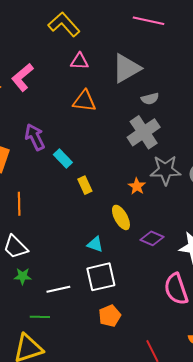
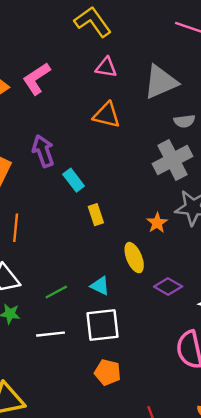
orange pentagon: (110, 316) -> (108, 372), turned 30
green line: (40, 317) -> (56, 292), moved, turned -36

